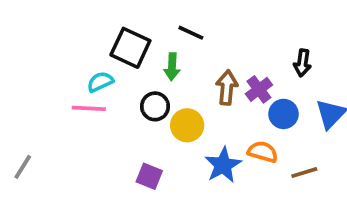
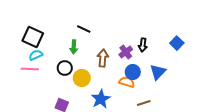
black square: (130, 48) -> (33, 37), moved
purple cross: (259, 89) -> (126, 52), moved
orange semicircle: (263, 152) -> (127, 82), moved

